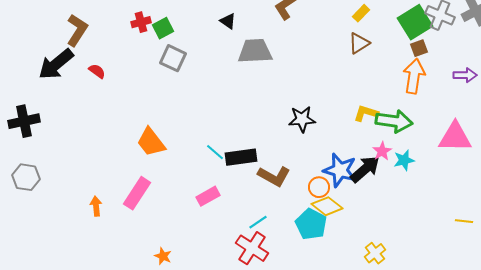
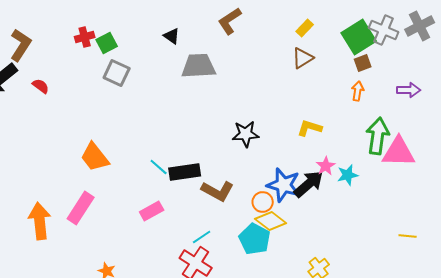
orange arrow: (414, 76) -> (358, 91), size x0.6
green arrow: (394, 121) -> (378, 136), moved, turned -90
orange arrow: (96, 206) -> (40, 221), size x1.8

